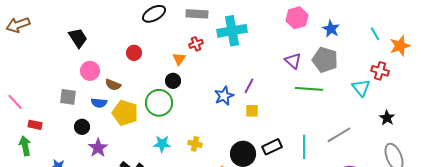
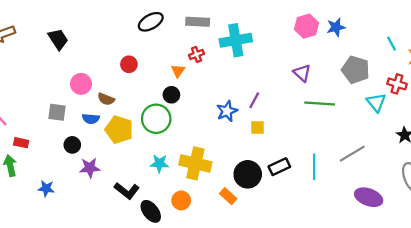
blue star: (331, 29) -> (336, 27), moved, turned 30
black trapezoid: (78, 38) -> (58, 39), moved
gray pentagon: (325, 60) -> (356, 70), moved
yellow cross: (195, 144) -> (195, 163), size x2.0
purple star: (98, 148) -> (90, 168), turned 30

